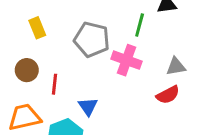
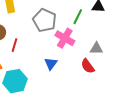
red semicircle: (168, 95) -> (88, 66), turned 70
blue triangle: (88, 107) -> (51, 64), moved

